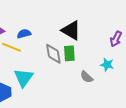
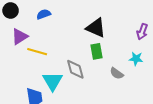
blue semicircle: (24, 34) -> (44, 14), moved
gray diamond: (53, 54) -> (75, 69), moved

